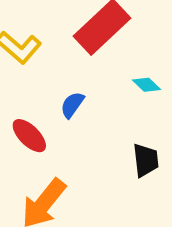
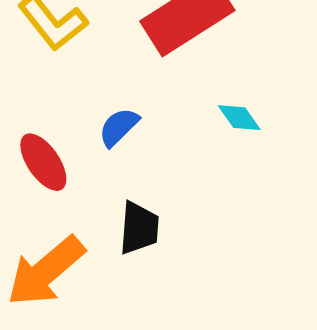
black trapezoid: (146, 160) -> (139, 228), moved

